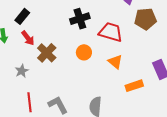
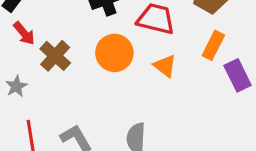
orange circle: (84, 52) -> (114, 53), size x1.5
orange rectangle: (134, 86) -> (213, 45), moved, turned -42

